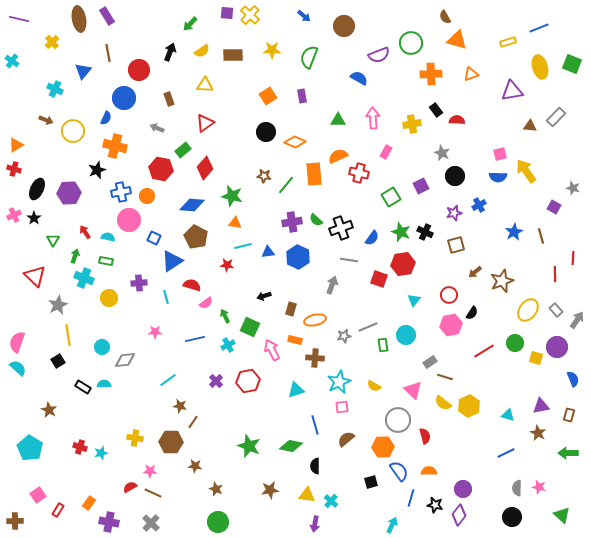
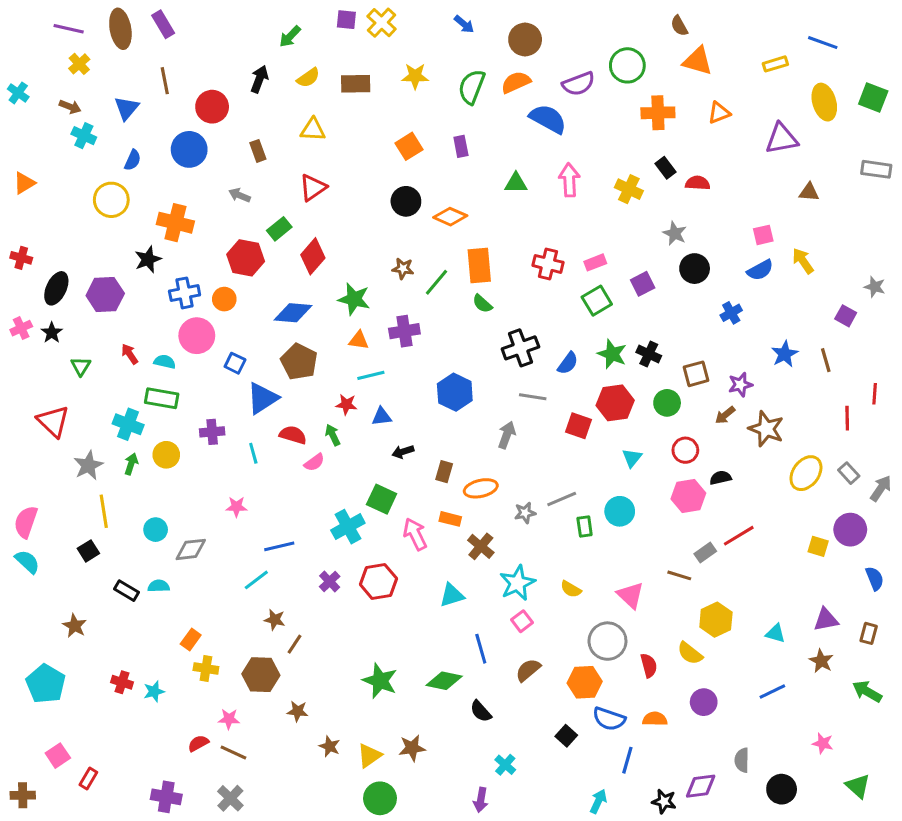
purple line: (19, 19) -> (69, 29), moved
blue line: (539, 28) -> (823, 43), turned 42
blue semicircle: (359, 78) -> (548, 119), size x1.4
gray rectangle: (556, 117) -> (876, 169), moved, turned 54
blue semicircle: (106, 118) -> (133, 160), moved
brown arrow: (46, 120) -> (70, 107), moved
yellow cross: (412, 124) -> (629, 189), turned 36
orange triangle: (16, 145) -> (24, 183), moved
pink rectangle: (386, 152) -> (595, 262), moved, turned 40
orange semicircle: (338, 156) -> (516, 82), moved
yellow arrow: (526, 171) -> (803, 261), size x0.7
blue semicircle: (498, 177) -> (760, 270), turned -30
purple star: (454, 213) -> (740, 385), moved
green semicircle: (316, 220) -> (482, 304), moved
purple cross: (292, 222) -> (404, 331), moved
blue triangle: (268, 252) -> (382, 417), moved
green arrow: (75, 256) -> (131, 464), moved
green rectangle: (106, 261) -> (162, 398), size x1.5
brown star: (502, 281) -> (766, 429), turned -30
black semicircle: (472, 313) -> (720, 478), turned -136
green arrow: (225, 316) -> (333, 435), moved
blue line: (195, 339) -> (279, 546), moved
green circle: (515, 343) -> (667, 403), moved
cyan cross: (228, 345) -> (348, 527), size x1.5
brown cross: (315, 358) -> (481, 546), turned 36
gray rectangle: (430, 362) -> (705, 552), moved
yellow semicircle: (443, 403) -> (690, 653), moved
pink square: (342, 407) -> (522, 621), turned -32
green arrow: (568, 453) -> (867, 691), turned 30
black semicircle: (315, 466) -> (481, 711), turned -42
blue semicircle: (399, 471) -> (609, 719), turned 145
black square: (371, 482) -> (566, 736), turned -32
gray semicircle: (517, 488) -> (742, 760), moved
purple circle: (463, 489) -> (704, 702), moved
yellow triangle: (307, 495) -> (369, 756), moved, turned -42
orange rectangle: (89, 503) -> (191, 640), moved
black star: (435, 505) -> (664, 801), moved
purple diamond: (459, 515) -> (701, 786), turned 45
green circle: (218, 522) -> (380, 798), moved

